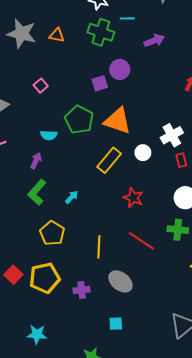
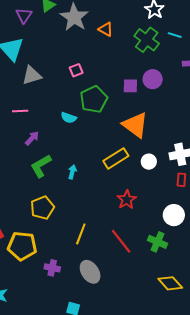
green pentagon: (79, 120) -> (94, 99), moved
purple arrow: (36, 161) -> (32, 138), moved
cyan arrow: (72, 197) -> (72, 172), moved, turned -48

